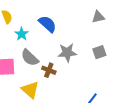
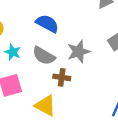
cyan star: (22, 34) -> (13, 52), moved
gray semicircle: (30, 58) -> (44, 56), moved

